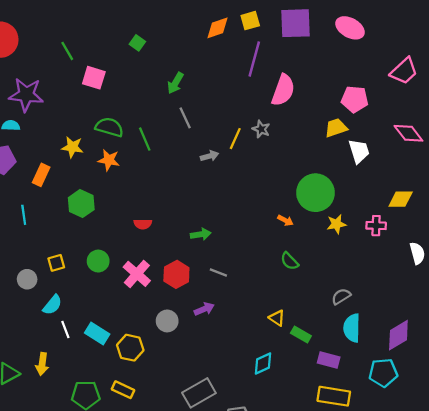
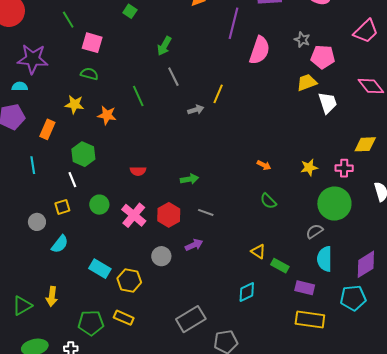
green semicircle: (109, 127) -> (89, 74), moved, size x0.7
gray star: (261, 129) -> (302, 40), moved
green circle: (315, 193) -> (334, 204), moved
white line: (65, 330) -> (72, 180), moved

